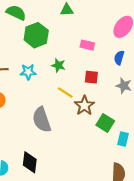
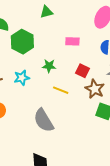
red square: (91, 77) -> (82, 71), turned 32
brown star: (84, 106) -> (95, 89), moved

